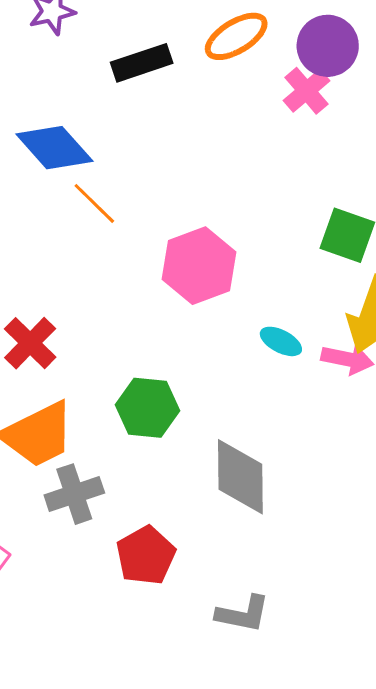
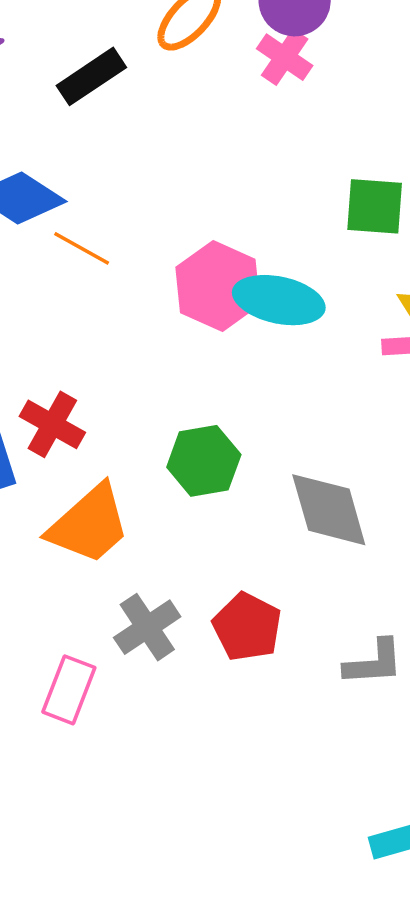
cyan ellipse: (281, 341) -> (279, 300), moved, size x1.8
gray cross: (74, 494) -> (147, 627), moved

